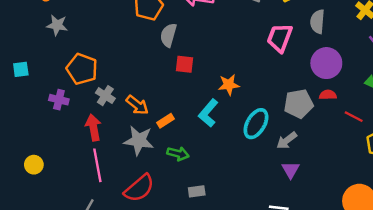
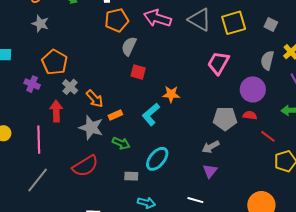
gray semicircle: (317, 22) -> (267, 60), moved
cyan ellipse: (256, 124) -> (157, 159), moved
pink line: (97, 165) -> (39, 140), moved

